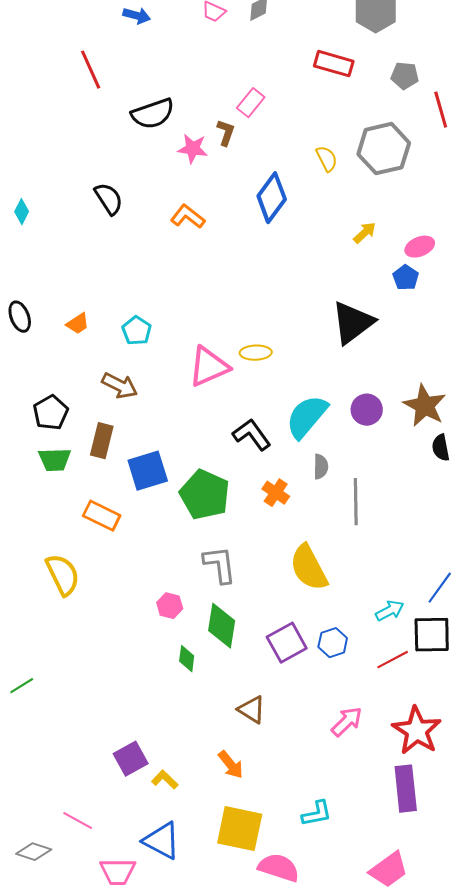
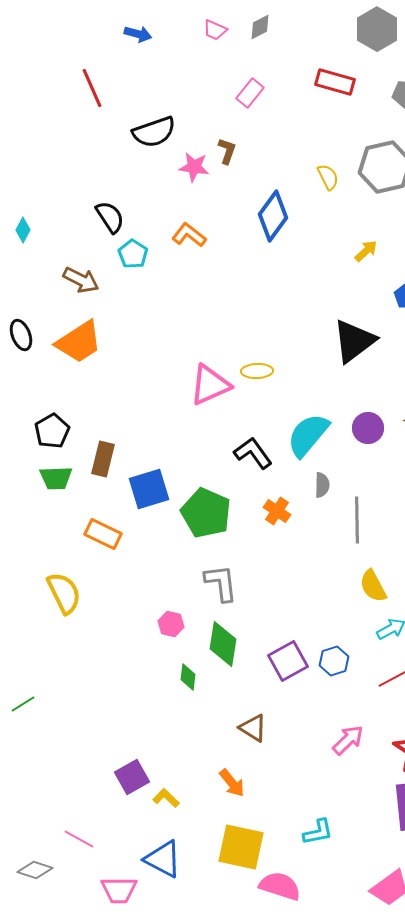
pink rectangle: (251, 103) -> (250, 93), moved
orange trapezoid: (78, 324) -> (79, 342), size x2.0
cyan pentagon: (137, 331) -> (133, 254), moved
brown arrow: (120, 386) -> (81, 280), moved
yellow semicircle: (309, 568) -> (373, 586), moved, size x0.7

